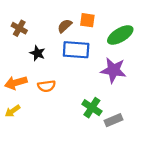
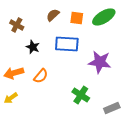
brown semicircle: (65, 26) -> (53, 15), moved
green ellipse: (120, 35) -> (104, 17), moved
orange semicircle: (47, 86) -> (41, 76), turned -42
gray rectangle: (113, 120) -> (112, 108), moved

